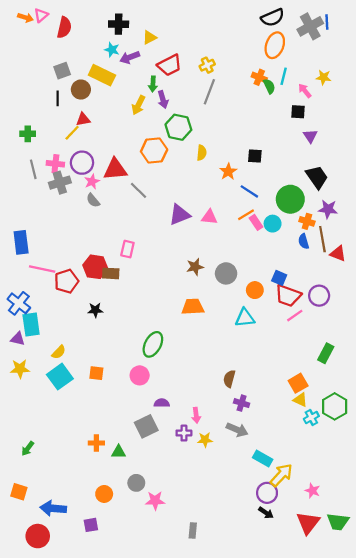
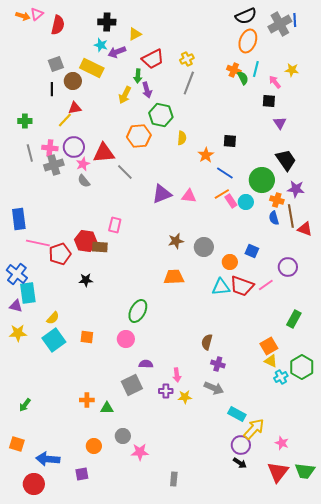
red trapezoid: (288, 296) -> (242, 286), moved

